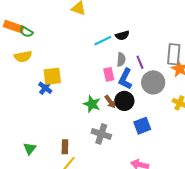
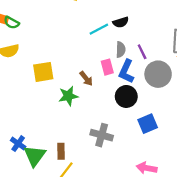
blue cross: (45, 88) -> (18, 144), moved
brown arrow: (110, 102) -> (86, 79), moved
green star: (92, 104) -> (68, 96), moved, turned -30
green triangle: (30, 149) -> (35, 156), moved, size x1.5

